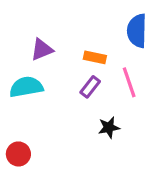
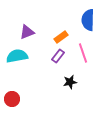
orange rectangle: (95, 57) -> (61, 37), turned -48

